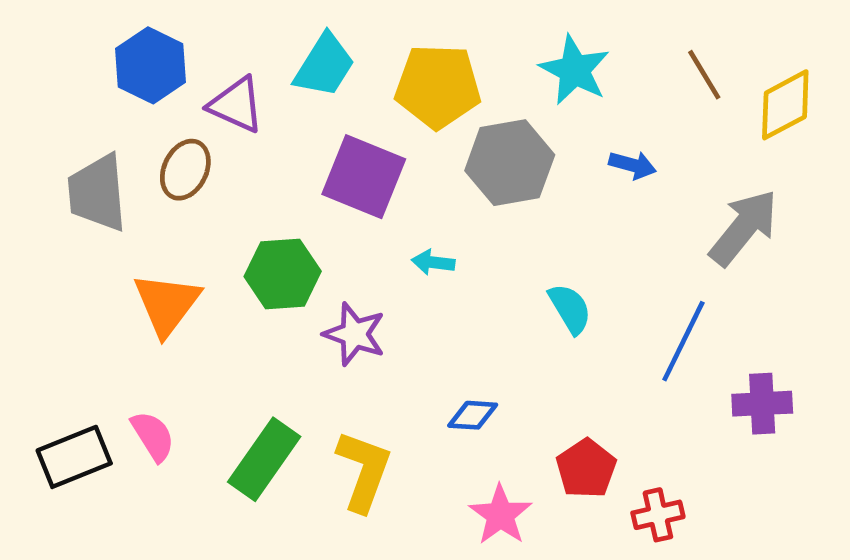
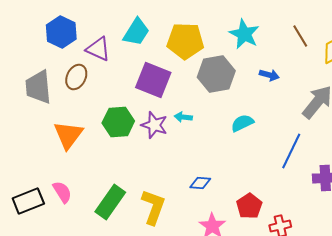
cyan semicircle: (570, 309) -> (242, 123), moved, turned -85
purple star: (354, 334) -> (154, 125), moved

